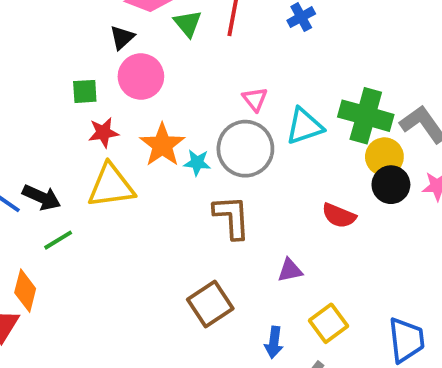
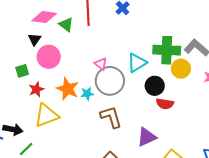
pink triangle: (255, 99) -> (101, 64), moved
black circle: (391, 185) -> (155, 86), moved
purple triangle: (290, 270) -> (147, 137), size x1.5

